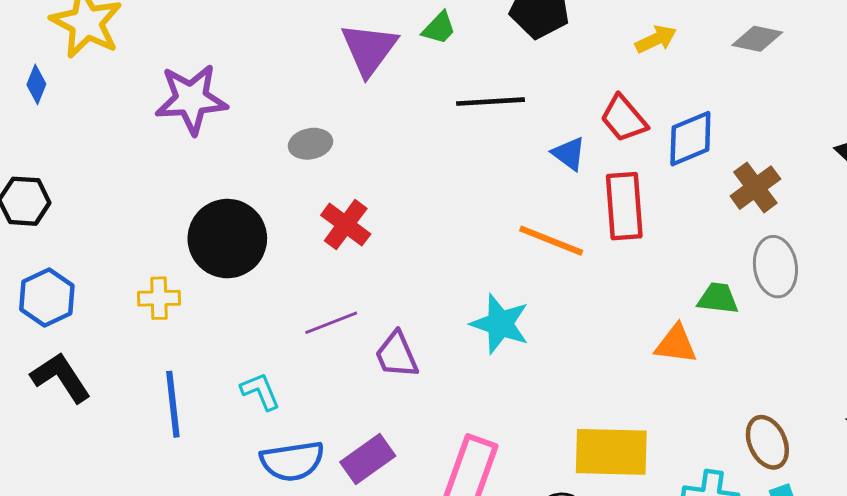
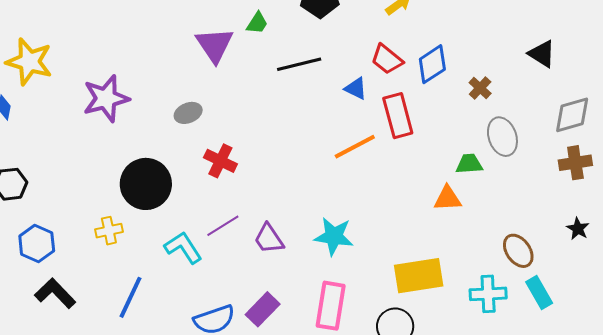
brown cross: (755, 188) -> (480, 88), size x0.7
orange line: (551, 241) -> (355, 147), turned -39
cyan star: (500, 324) -> (334, 236), moved
cyan L-shape: (260, 391) -> (183, 248), moved, size x1.4
blue line: (173, 404) -> (131, 297), turned 42

